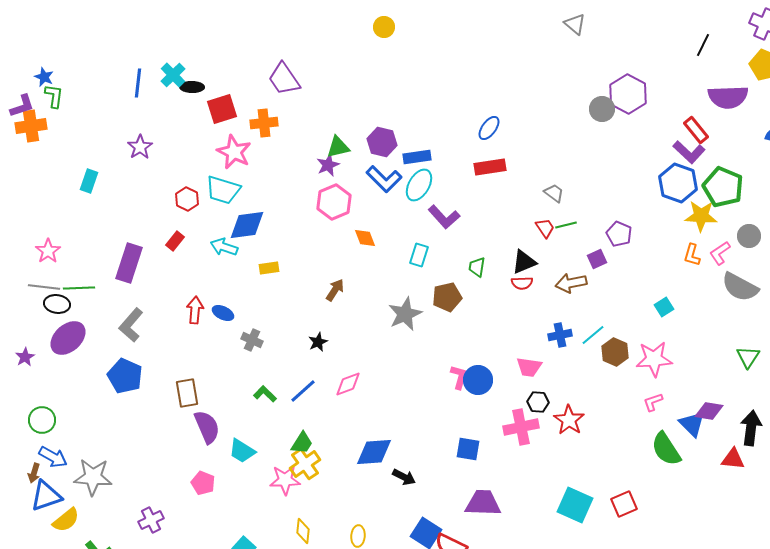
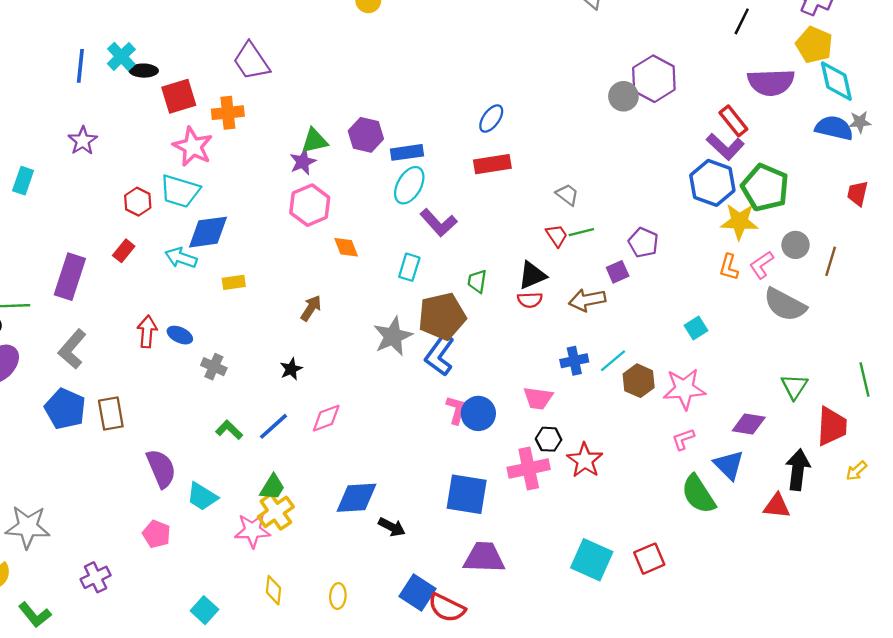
blue L-shape: (384, 179) -> (440, 355), moved, turned 81
brown pentagon: (447, 297) -> (442, 316), size x1.4
brown rectangle: (187, 393) -> (111, 413), moved
purple diamond: (709, 411) -> (749, 424), moved
blue square: (468, 449) -> (467, 494), size x1.5

